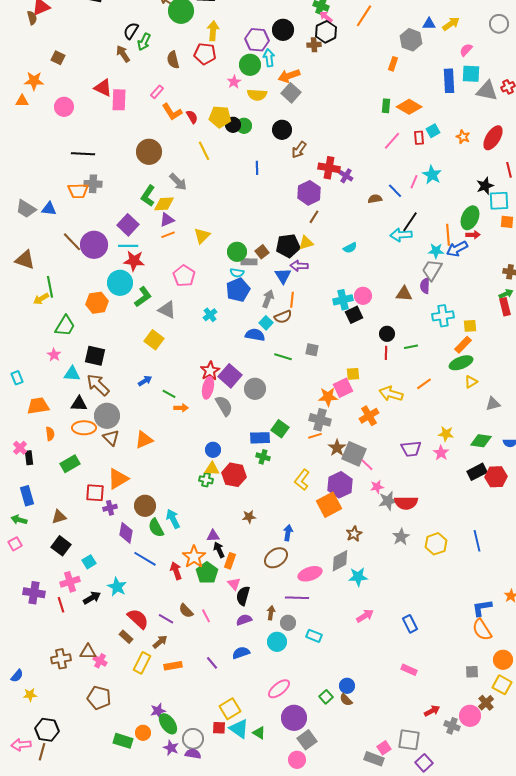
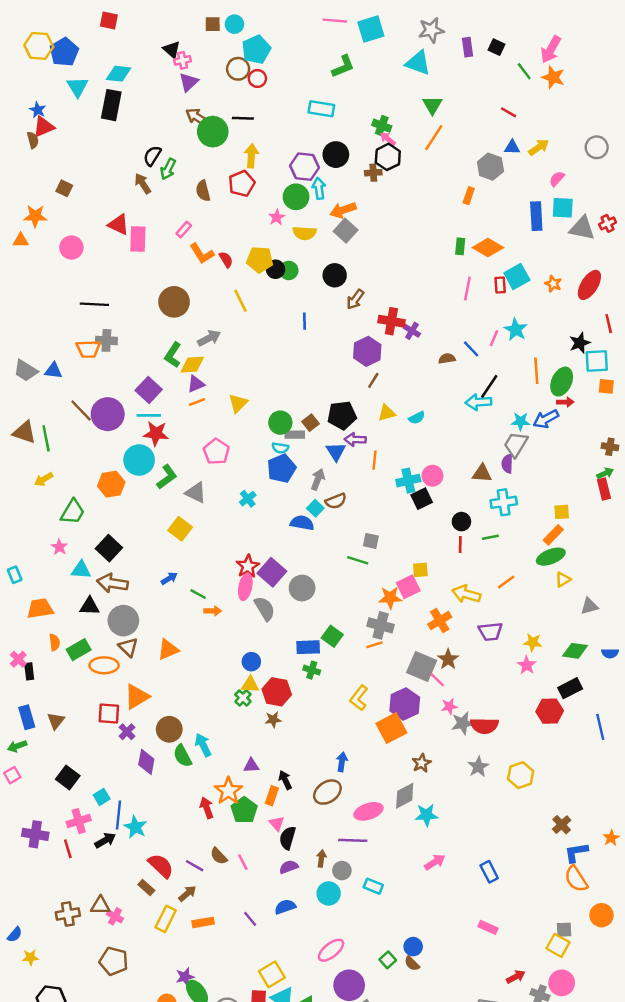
red pentagon: (205, 54) -> (242, 184), turned -30
cyan square: (433, 131) -> (517, 276), size x1.5
pink line: (392, 141) -> (467, 289), turned -30
gray arrow: (178, 182) -> (209, 338), turned -72
orange line: (448, 235) -> (536, 371), moved
yellow triangle: (306, 243) -> (387, 413), moved
green line: (50, 287) -> (46, 438), moved
orange line: (292, 300) -> (374, 460), moved
cyan cross: (443, 316) -> (504, 502), moved
black square: (95, 356) -> (109, 548), turned 30
green line: (283, 357) -> (358, 560), moved
brown arrow: (98, 385) -> (112, 583), turned -35
orange ellipse: (84, 428) -> (104, 665), moved
brown star: (337, 448) -> (448, 659), moved
purple trapezoid: (411, 449) -> (490, 631), moved
green rectangle: (70, 464) -> (79, 650), moved
red hexagon: (496, 477) -> (550, 711), moved
green cross: (206, 480) -> (243, 698), turned 32
purple cross: (110, 508) -> (127, 732), turned -32
brown triangle: (59, 517) -> (56, 721), moved, turned -35
brown star: (249, 517) -> (273, 720), moved
green arrow: (19, 520) -> (17, 746), turned -35
blue line: (477, 541) -> (600, 727), moved
black arrow: (219, 550) -> (285, 780), moved
blue line: (145, 559) -> (119, 815), moved, turned 65
yellow square: (502, 685) -> (558, 945), moved
brown cross: (486, 703) -> (562, 825), moved

